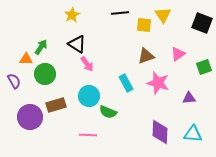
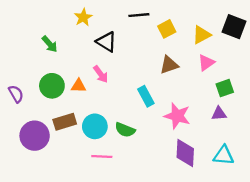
yellow triangle: (163, 15) -> (202, 35), moved, turned 36
yellow square: (144, 25) -> (167, 29), turned -35
black triangle: (77, 44) -> (106, 42), moved
green arrow: (41, 47) -> (50, 44), moved, turned 105
orange triangle: (26, 59) -> (79, 86), moved
green square: (204, 67) -> (225, 88), moved
pink star: (158, 83) -> (177, 116), moved
cyan circle: (89, 96) -> (95, 126), moved

